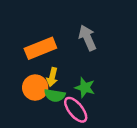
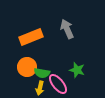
yellow arrow: (52, 77) -> (40, 88), moved
green star: (85, 88) -> (77, 70), moved

